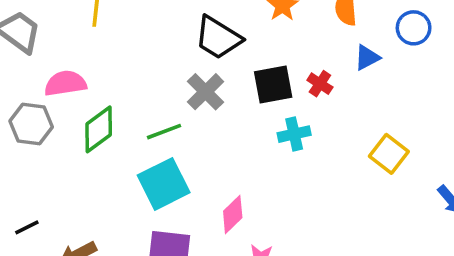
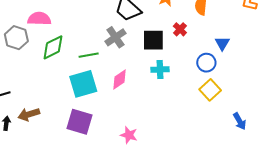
blue circle: (414, 28) -> (206, 63), moved
blue triangle: (367, 58) -> (222, 43), moved, turned -42
red cross: (320, 84) -> (180, 29), moved
pink diamond: (233, 214) -> (119, 80), moved

